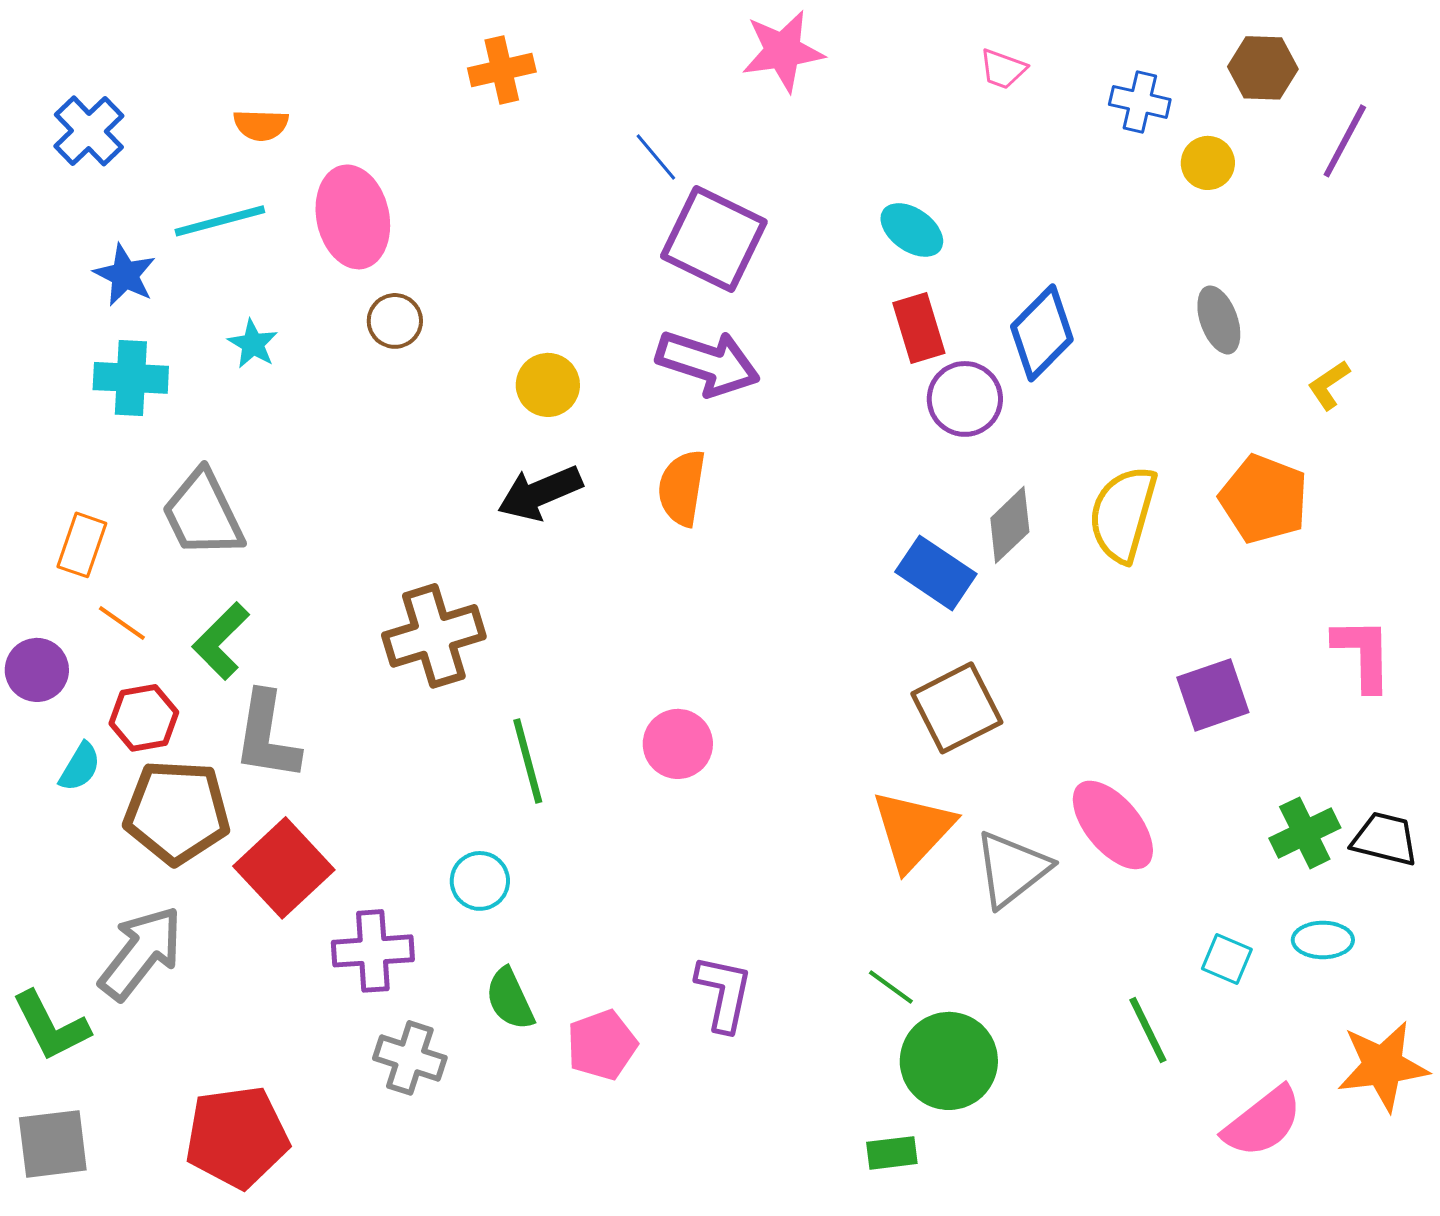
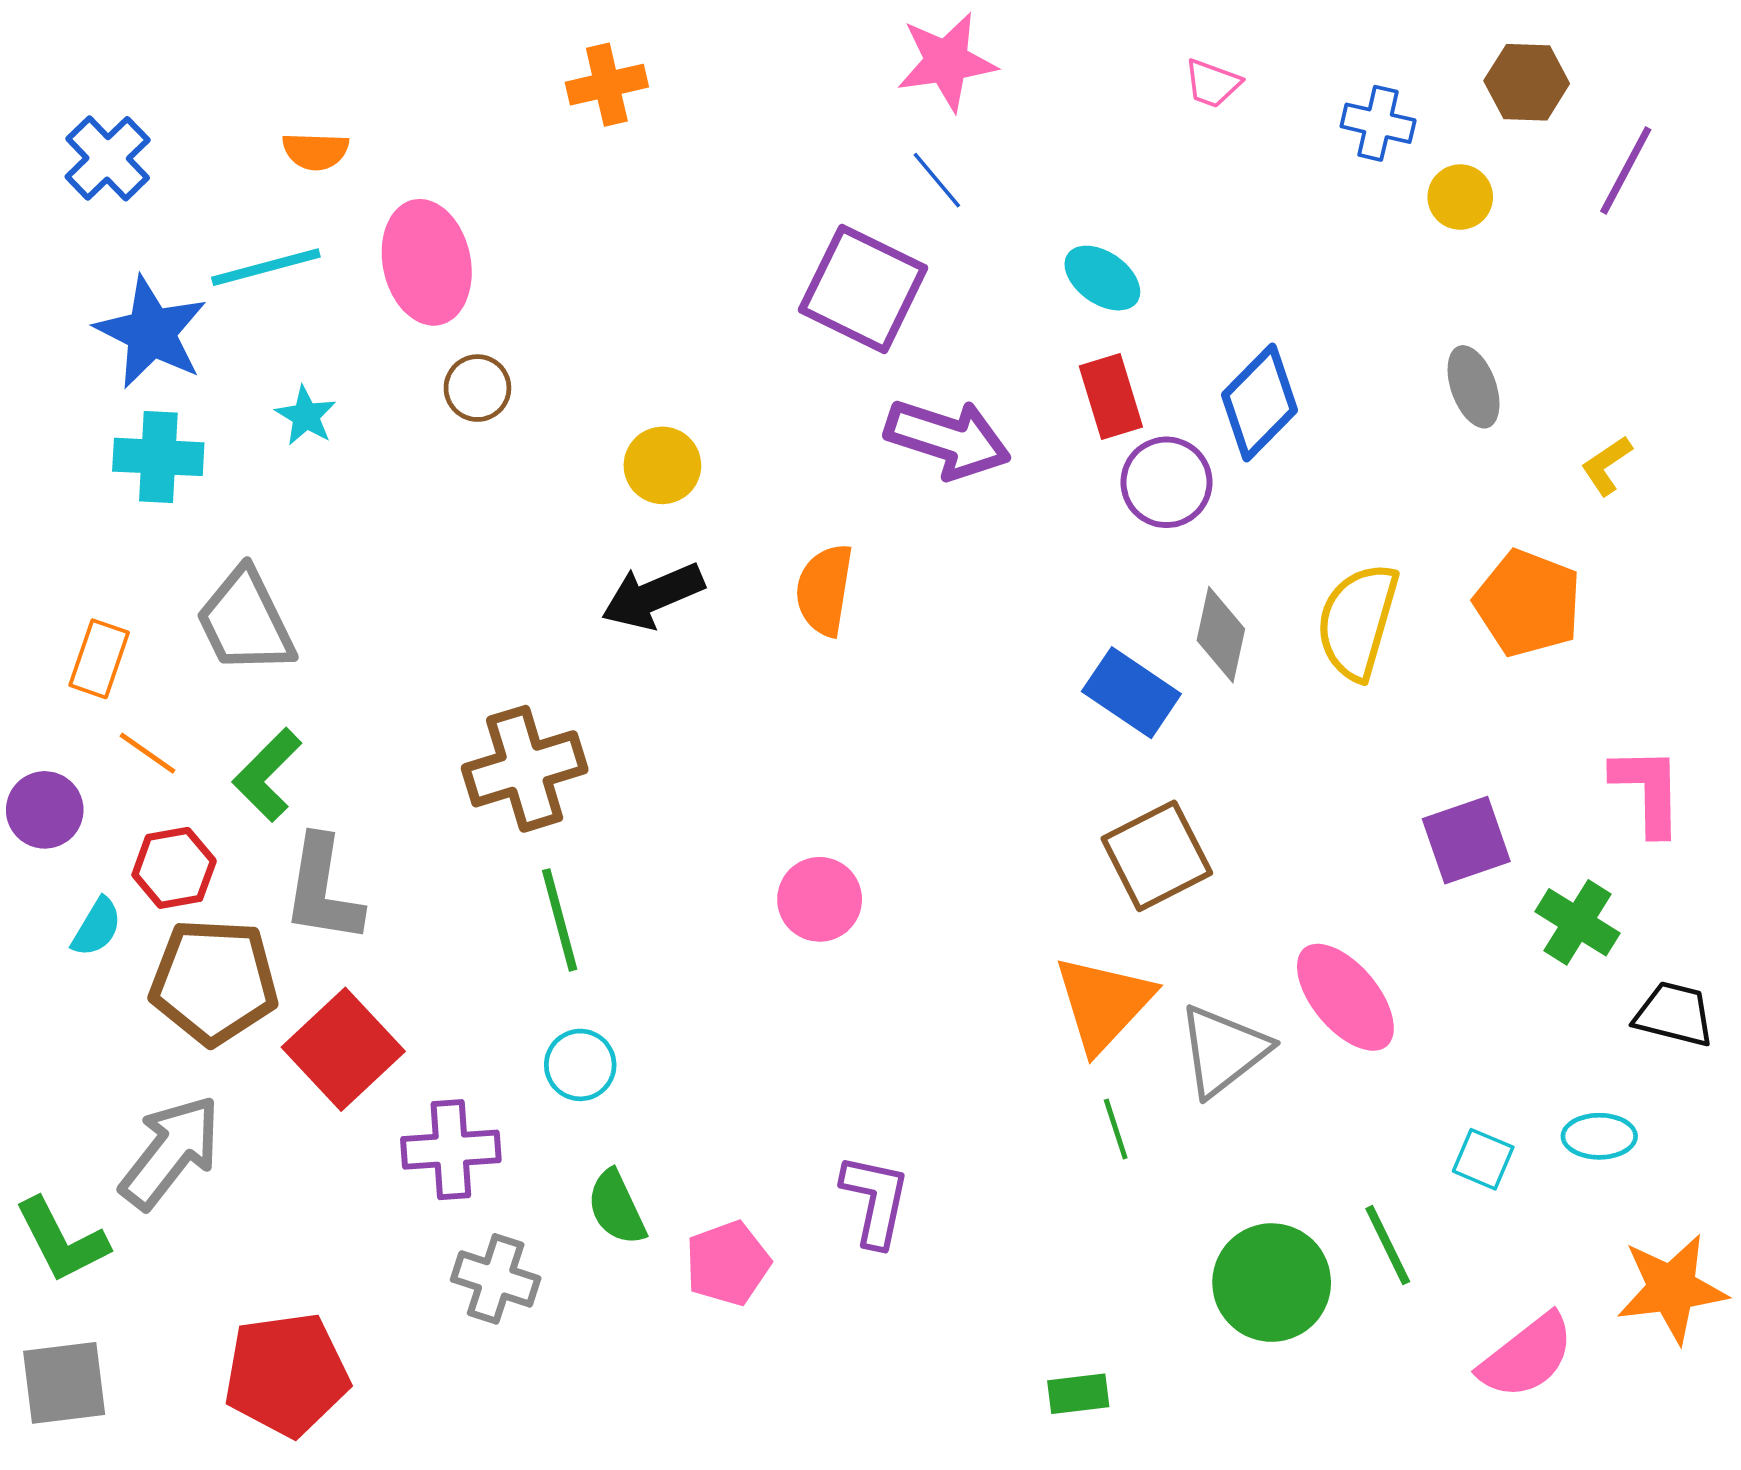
blue line: (656, 157) -> (937, 180), moved
blue star: (125, 275) -> (151, 332), size x1.5
purple arrow: (708, 363) -> (948, 439), moved
gray diamond: (1010, 525) -> (1221, 635), turned -34
green line: (528, 761) -> (560, 920), moved
green cross: (1305, 833) -> (1577, 922), moved, turned -32
green line: (891, 987) -> (1116, 1129), moved, turned 36
green circle: (949, 1061) -> (1272, 1283), moved

